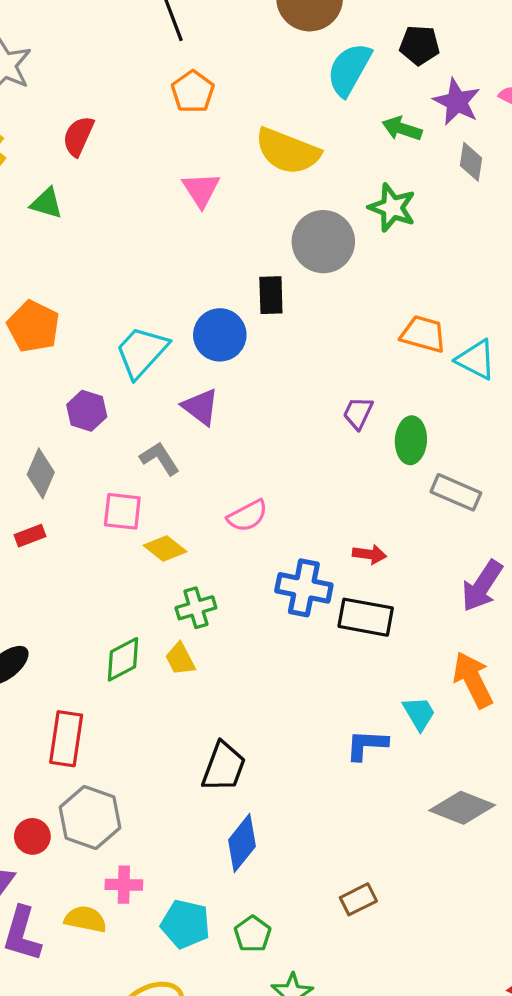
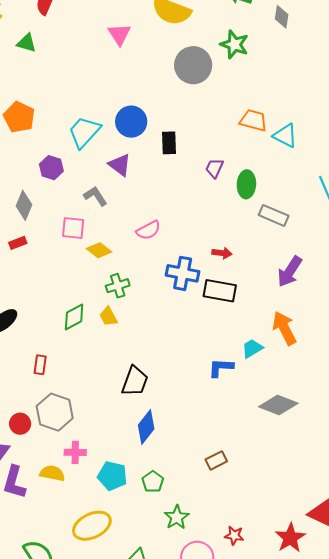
black rectangle: (271, 295) -> (169, 143), moved
cyan trapezoid: (419, 713) -> (252, 348), turned -90
red rectangle: (66, 739) -> (40, 365), size x0.6

